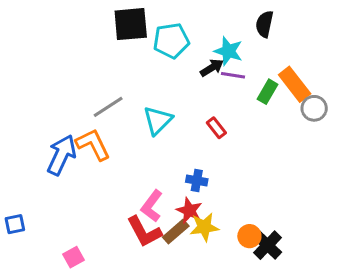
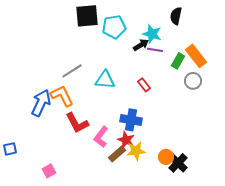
gray circle: (314, 108) -> (193, 81), moved
cyan triangle: (158, 120) -> (105, 80), turned 50
blue cross: (197, 180) -> (131, 120), size x1.5
red L-shape: (144, 232) -> (77, 123), moved

